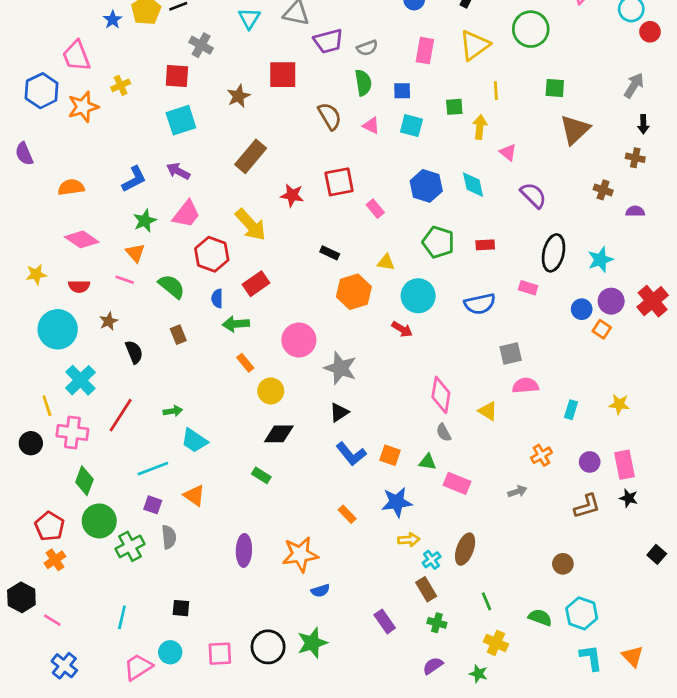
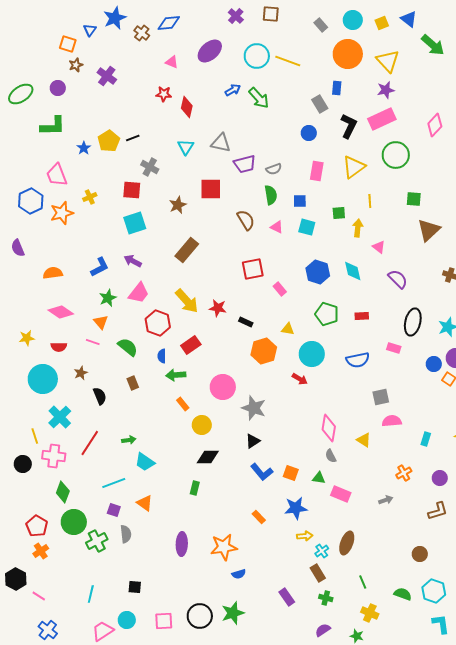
red star: (292, 195) -> (218, 308), moved
green rectangle: (261, 475) -> (195, 488), turned 72

